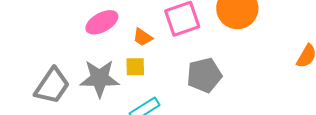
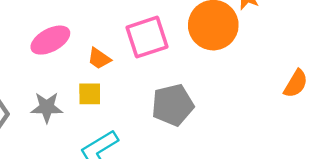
gray star: (100, 78) -> (47, 107), size x0.7

